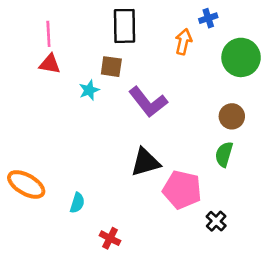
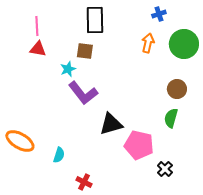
orange arrow: (183, 42) -> (148, 43), moved
purple L-shape: (148, 102) -> (83, 93), moved

